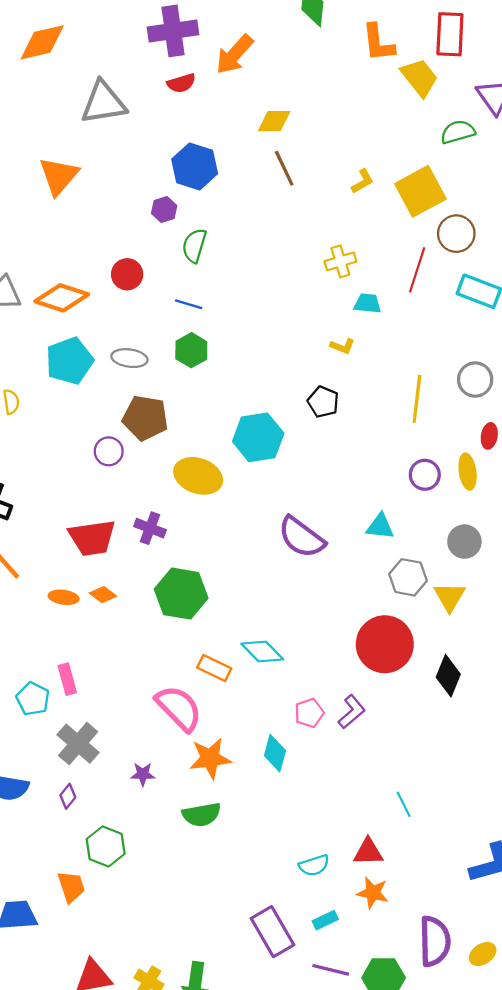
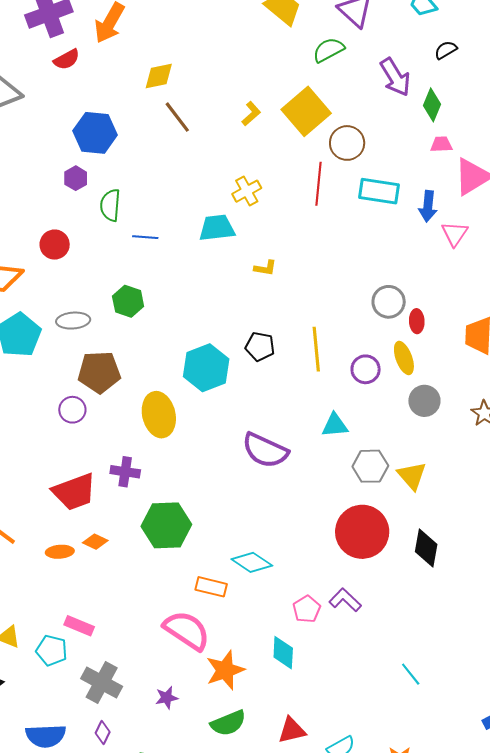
cyan trapezoid: (368, 303) -> (217, 228), moved, size x1.4
blue line: (189, 304) -> (145, 237), moved
gray circle: (475, 380) -> (389, 302), moved
yellow line: (417, 399) -> (316, 349), moved
black pentagon: (323, 402) -> (260, 347), moved
yellow ellipse: (198, 476) -> (159, 415), turned 69
gray circle: (464, 542) -> (424, 401), moved
pink rectangle: (67, 679) -> (79, 626), turned -40
purple L-shape: (352, 712) -> (345, 600), turned -84
red triangle: (368, 852) -> (292, 730), moved

